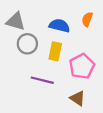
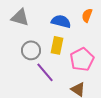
gray circle: (27, 44) -> (31, 50), moved
purple line: (42, 80) -> (45, 72), turned 35

